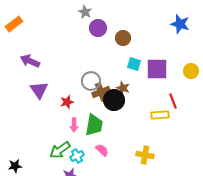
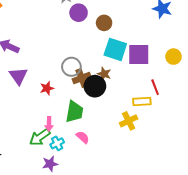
cyan square: (134, 64) -> (115, 49), size x1.6
pink arrow: (74, 125) -> (49, 124), moved
yellow cross: (145, 155) -> (129, 121), moved, turned -36

